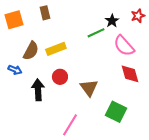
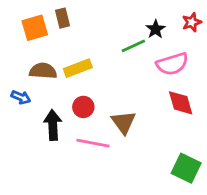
orange square: (14, 20) -> (35, 28), moved
pink semicircle: (124, 46) -> (172, 64), turned -65
brown semicircle: (31, 51) -> (43, 71), turned -114
green square: (116, 112) -> (186, 168), moved
pink line: (70, 125) -> (93, 143), moved, turned 70

